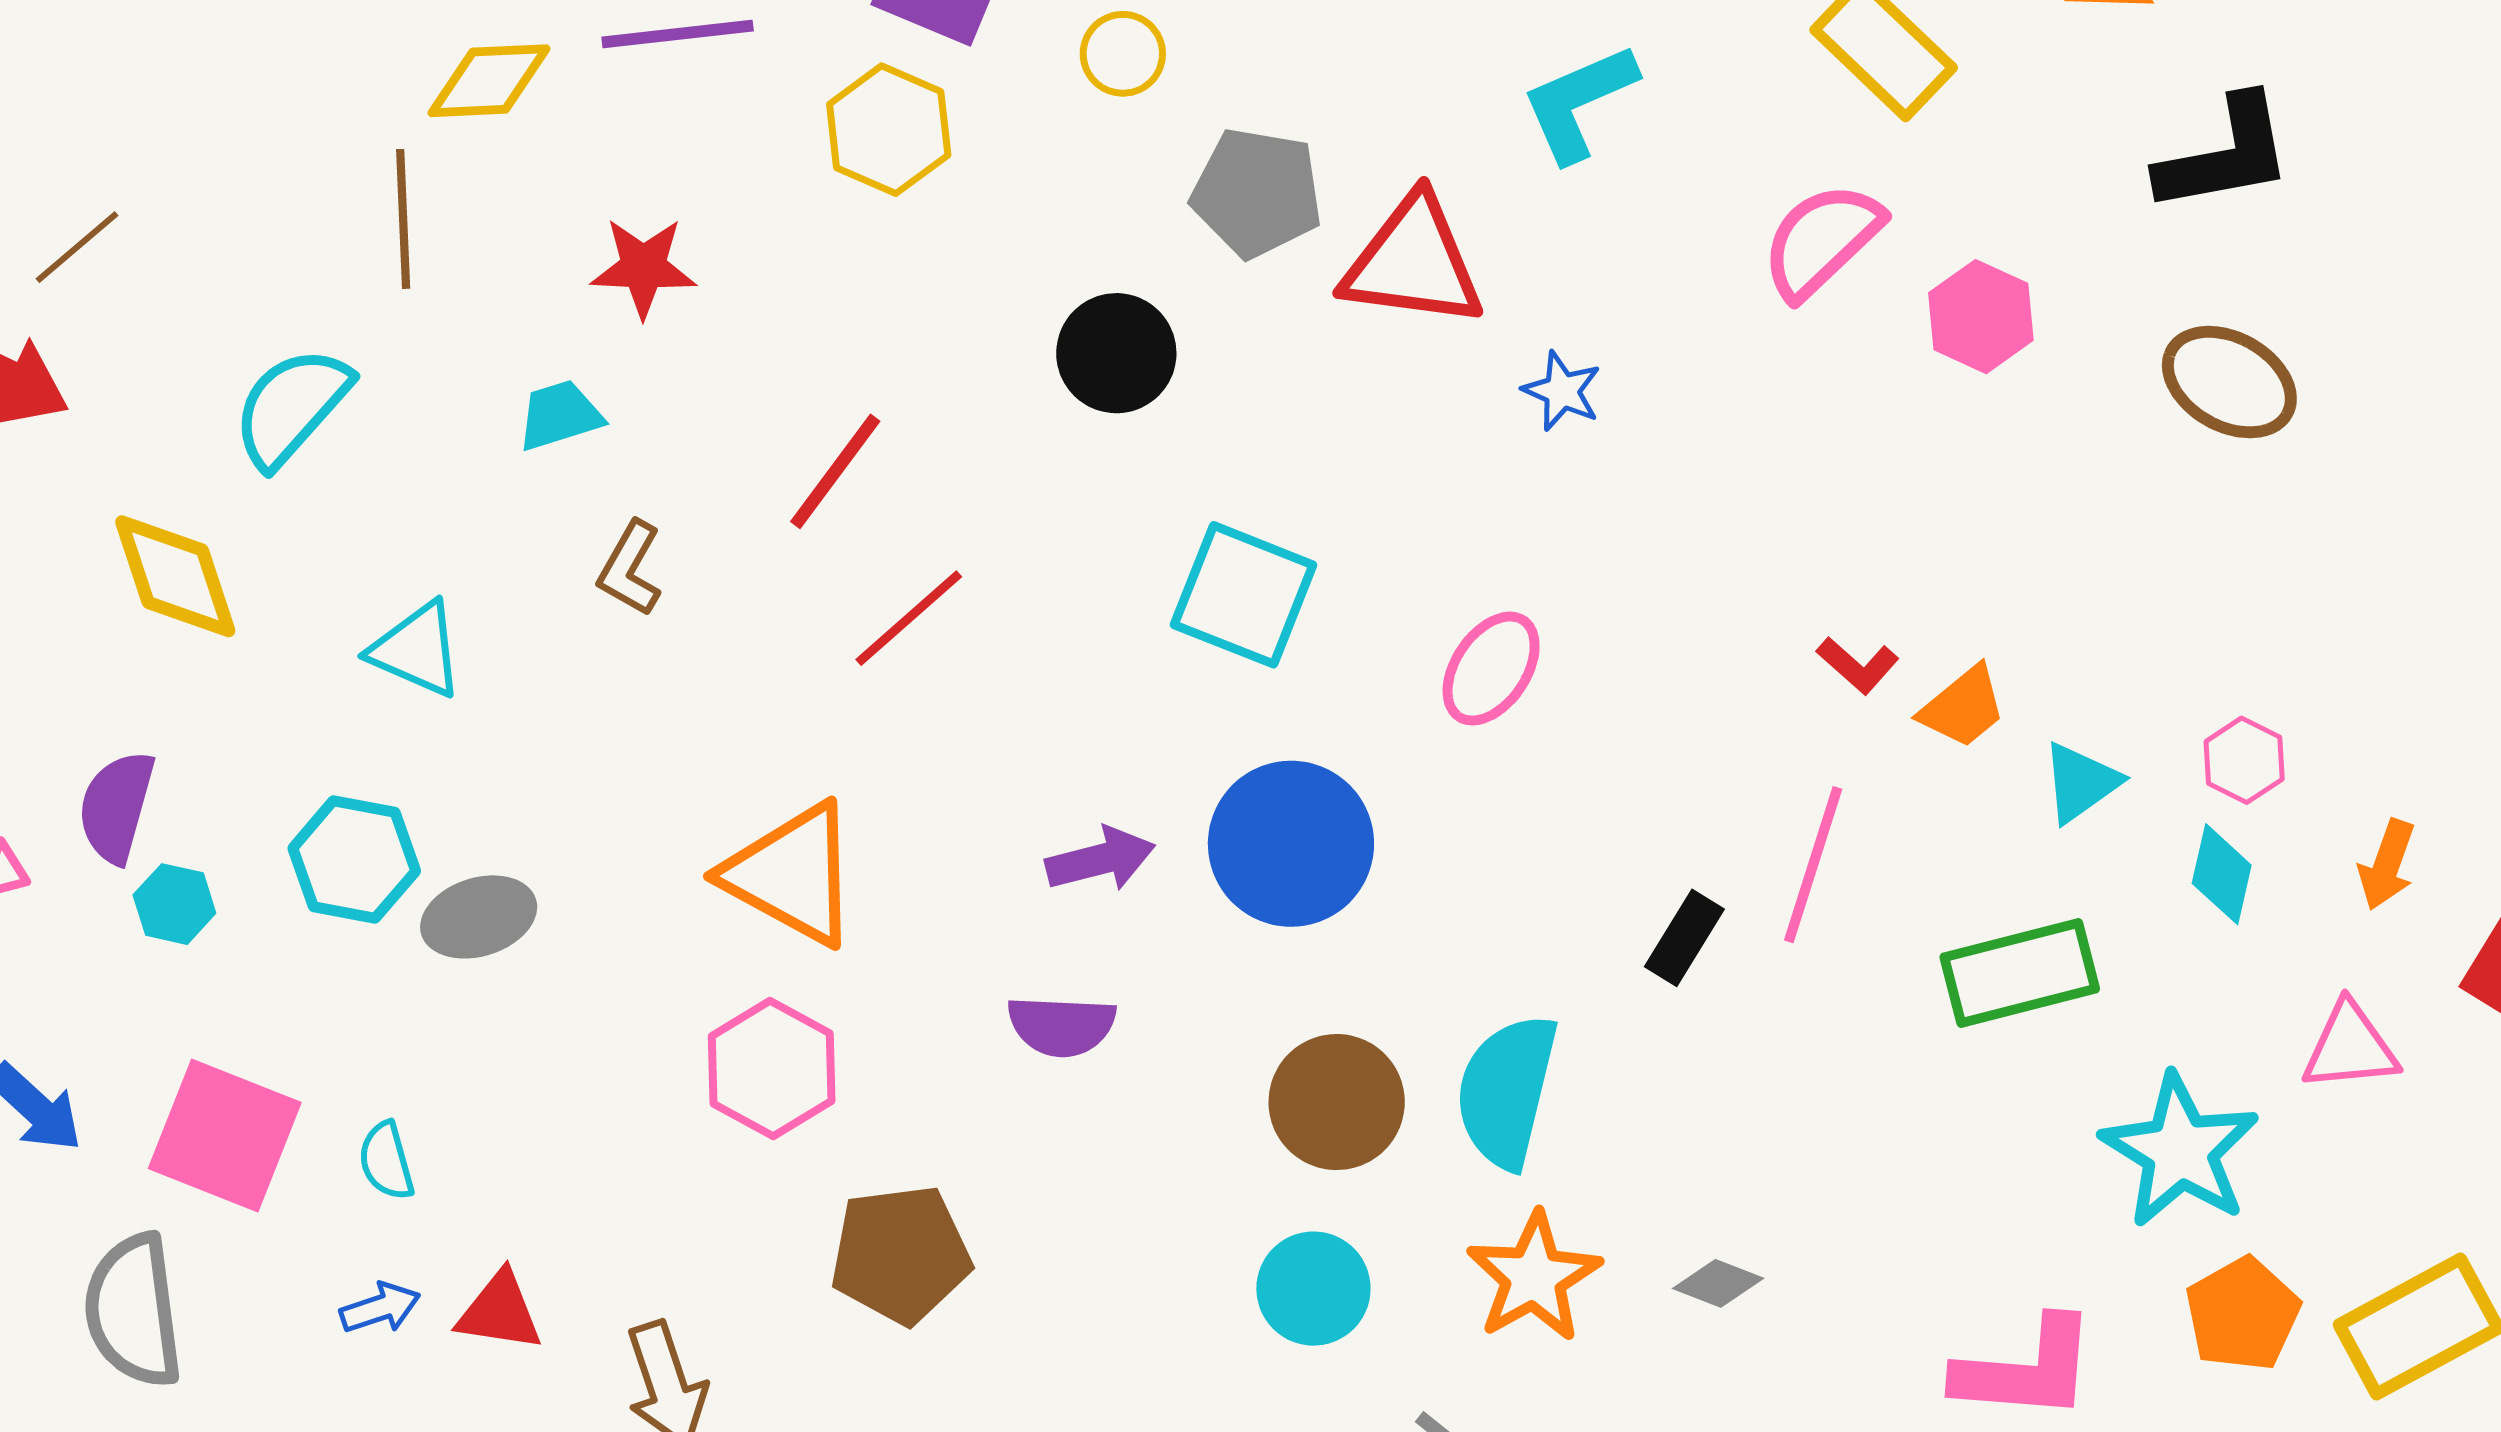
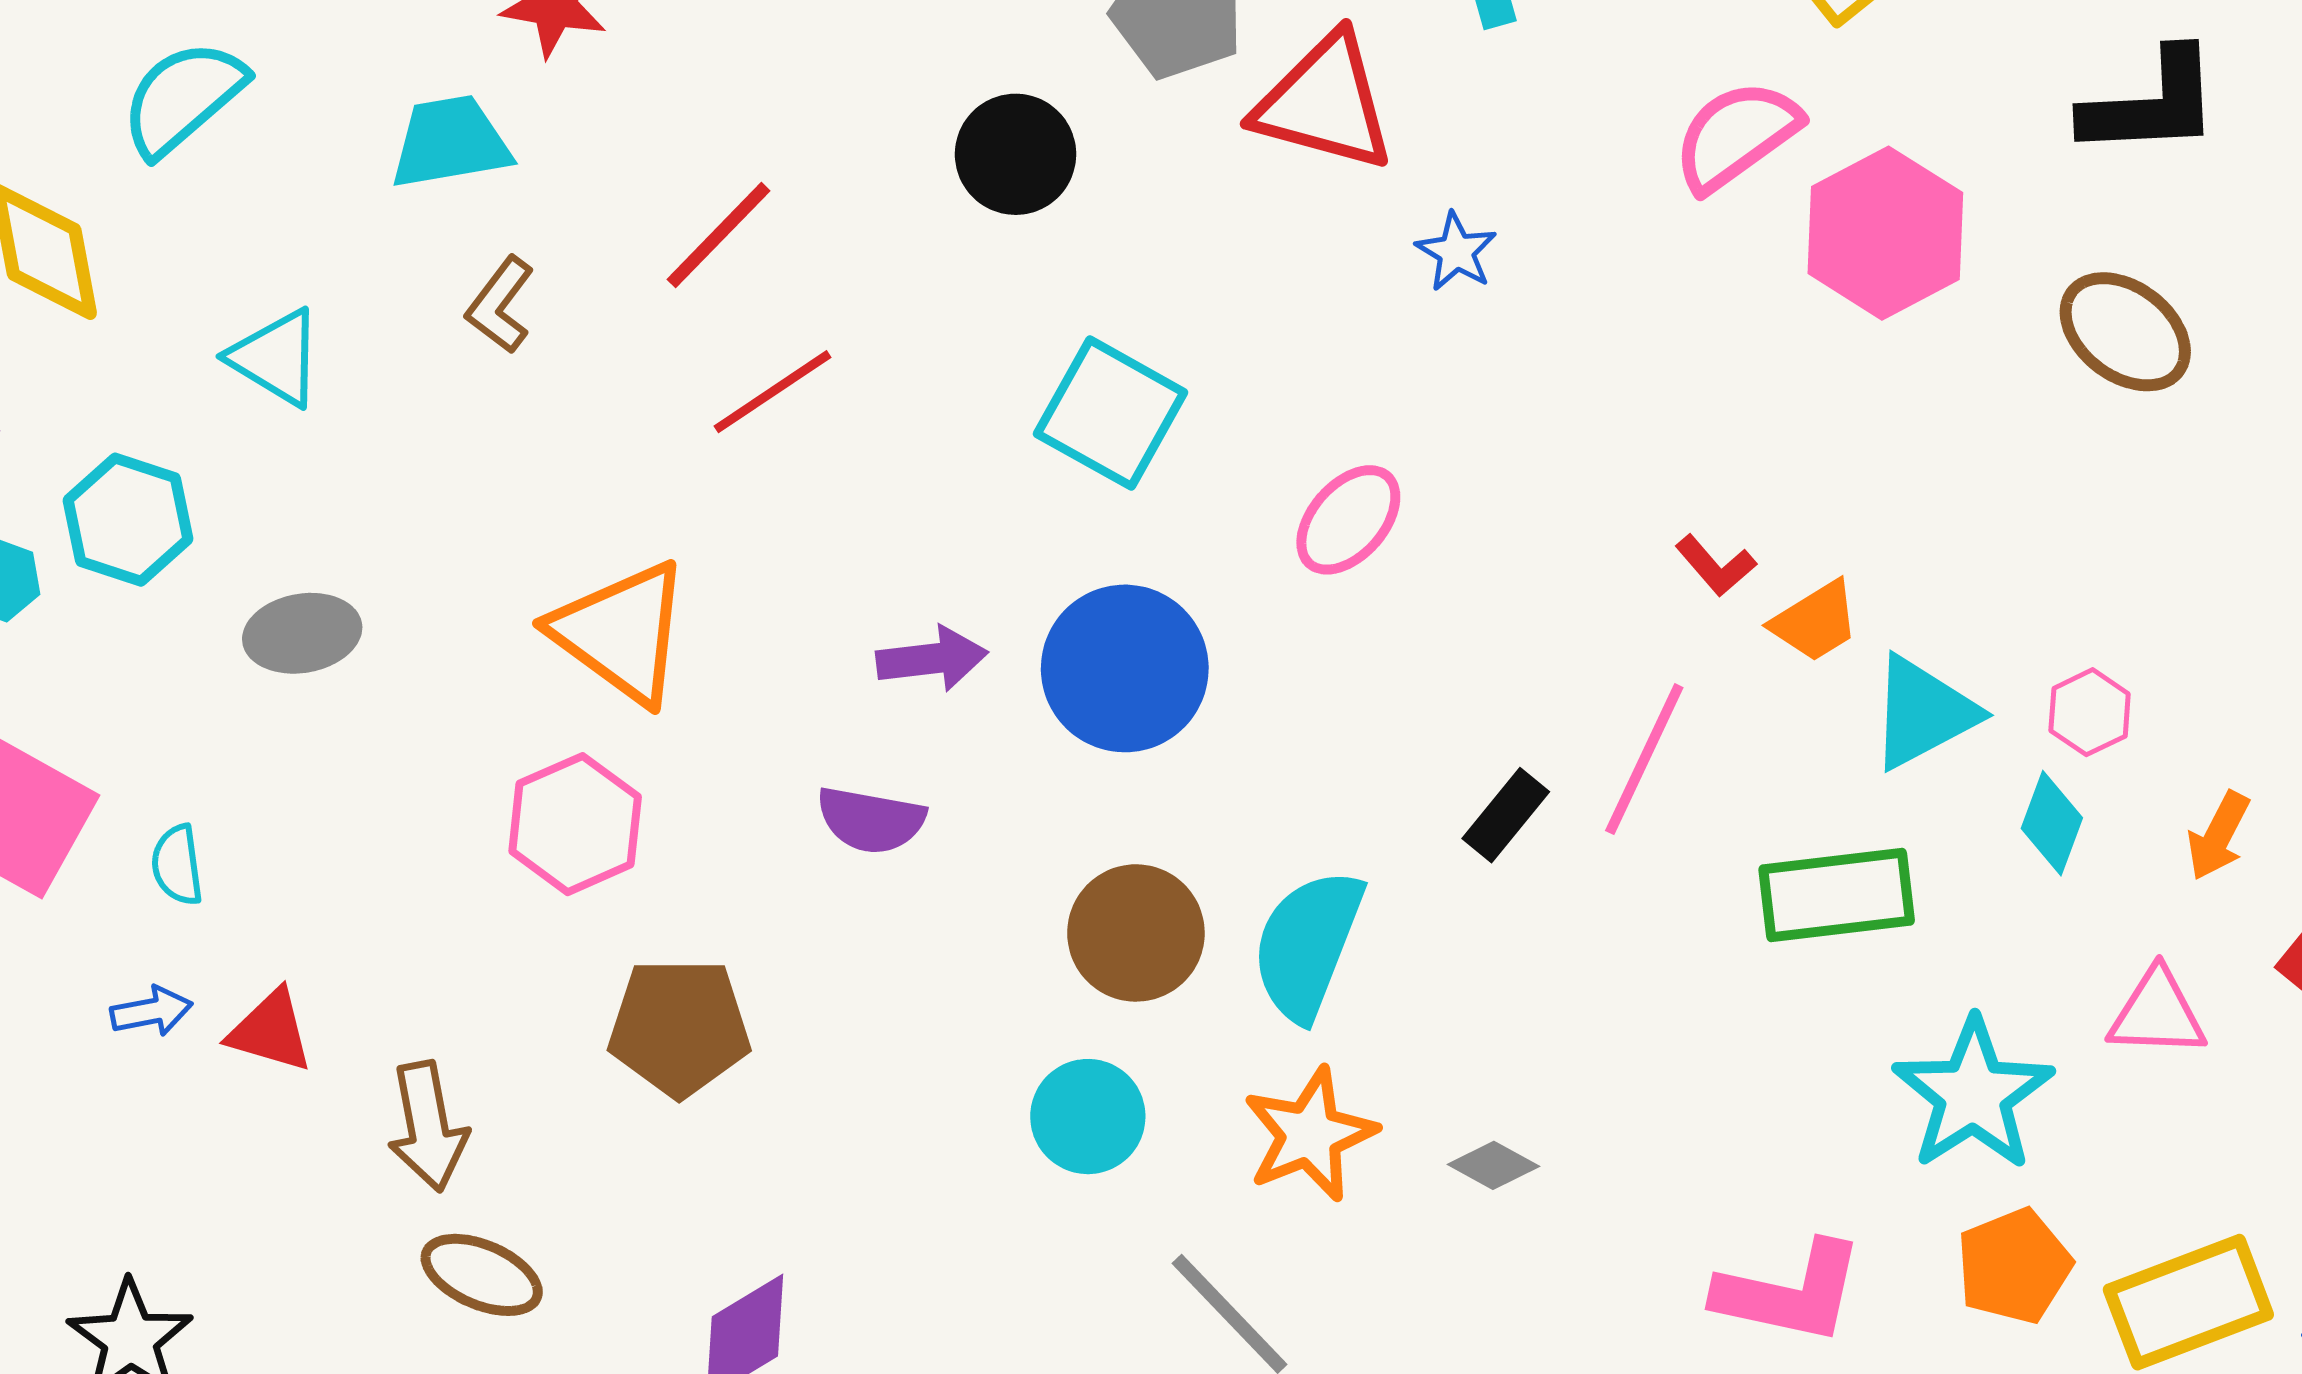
pink hexagon: (1981, 317) -> (1885, 233), size x1.5
cyan trapezoid: (560, 415) -> (450, 142), size x1.4
cyan triangle: (2081, 783) -> (1923, 713), size x1.4
cyan hexagon: (354, 860) -> (128, 520), moved

